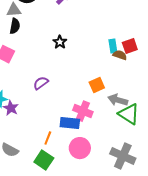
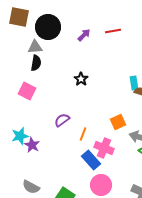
blue rectangle: (70, 123) -> (91, 160), turned 42
orange line: (48, 138) -> (83, 134), moved

